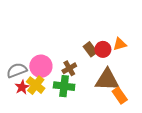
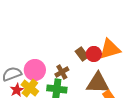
orange triangle: (120, 44) -> (110, 49), size x1.6

